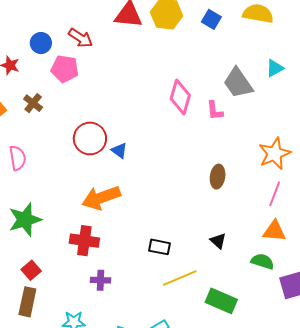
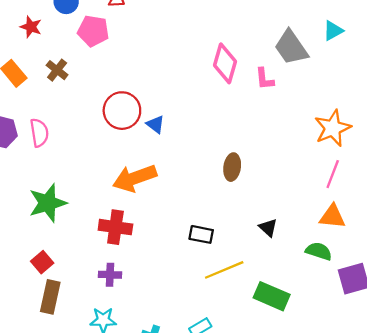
brown ellipse: (218, 177) -> (232, 167), moved
red square: (31, 270) -> (42, 262), moved
purple cross: (101, 280) -> (110, 275), moved

